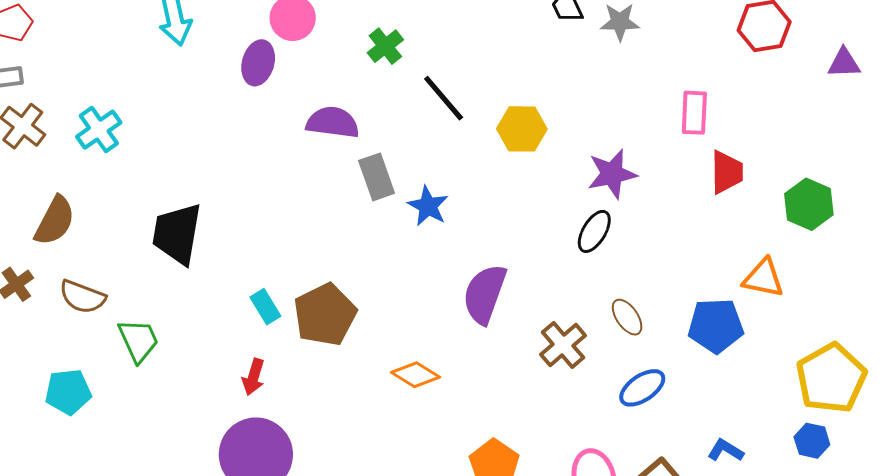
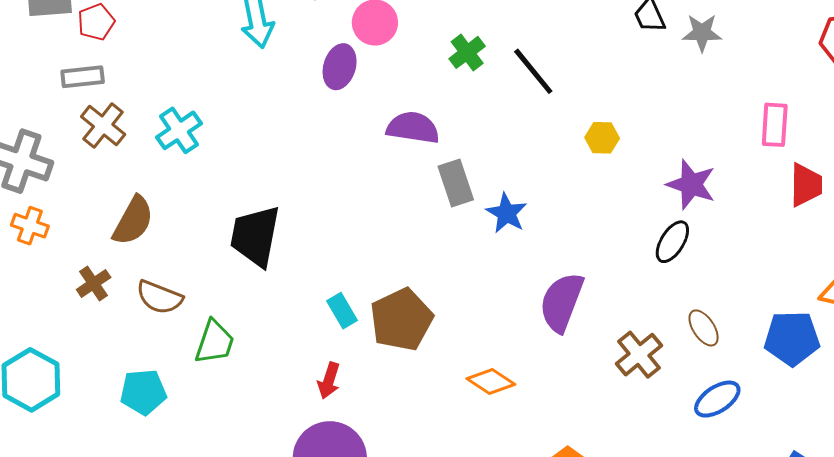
black line: (444, 98) -> (533, 71), moved
yellow hexagon: (522, 129) -> (602, 138), size x0.7
purple star: (612, 174) -> (691, 185), turned 30
green trapezoid: (138, 340) -> (215, 342), turned 42

